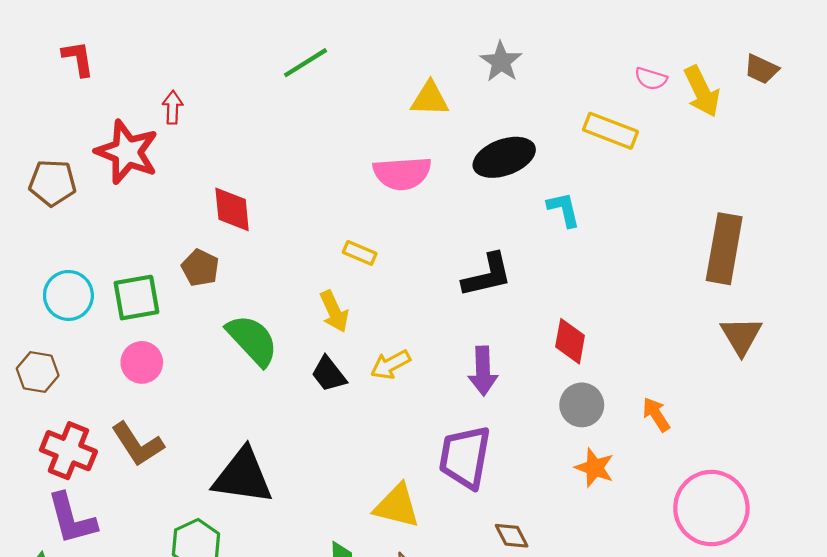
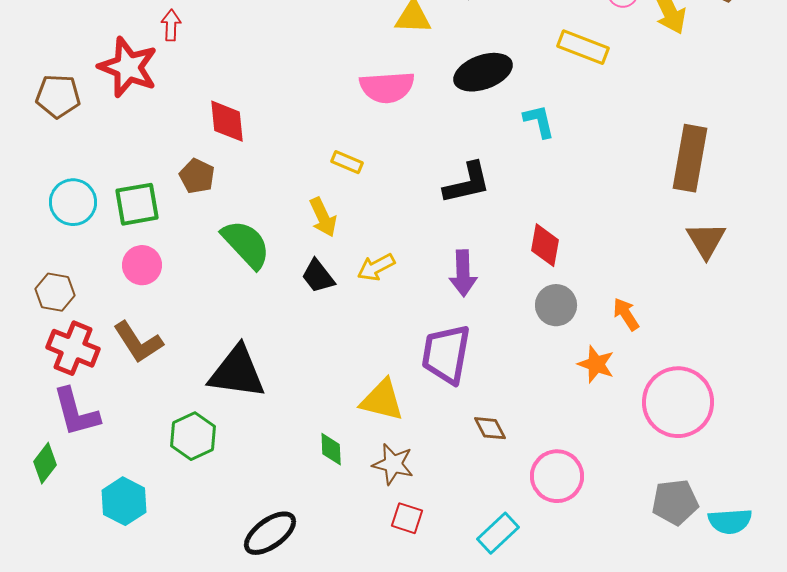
brown hexagon: (38, 372) -> (55, 292), moved
orange star: (595, 468) -> (596, 364), moved

